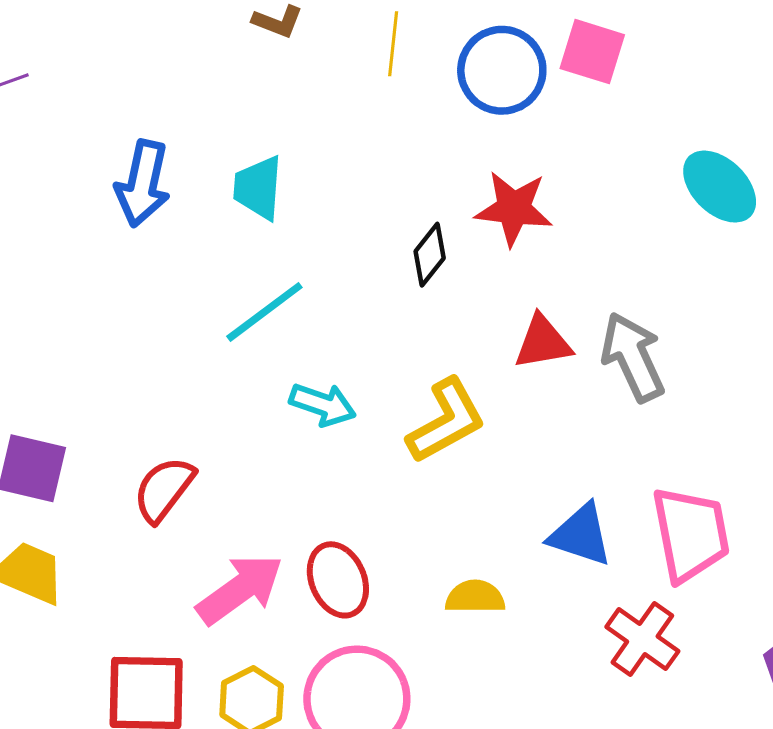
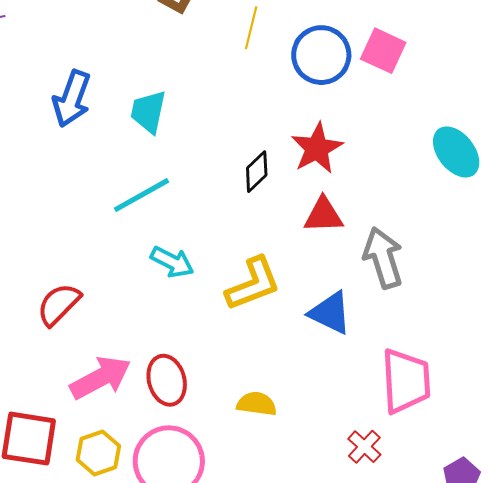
red star: (514, 209) -> (317, 148), turned 30
red triangle: (543, 342) -> (323, 215), moved
blue triangle: (581, 535) -> (330, 313), moved
red cross: (642, 639) -> (364, 447), size x0.7

